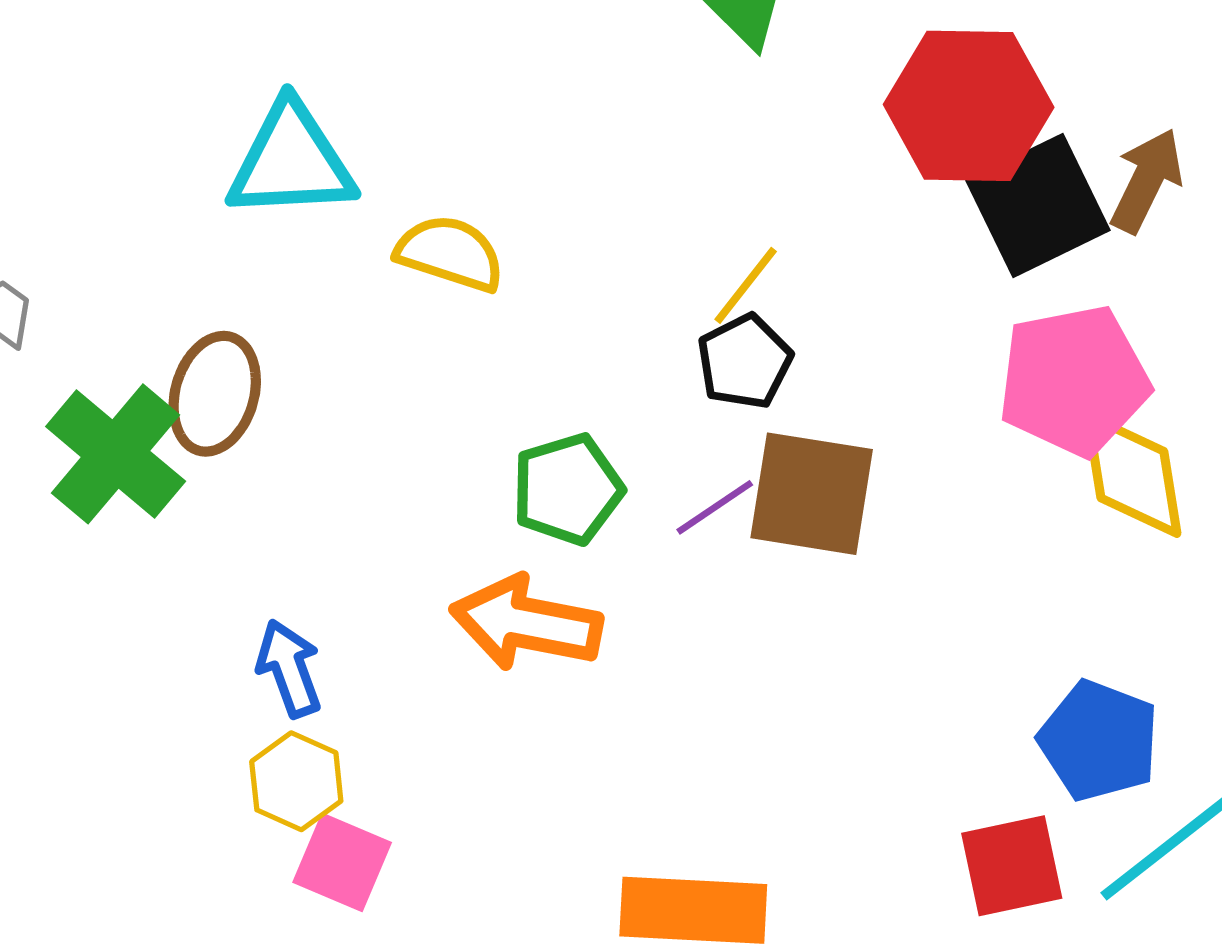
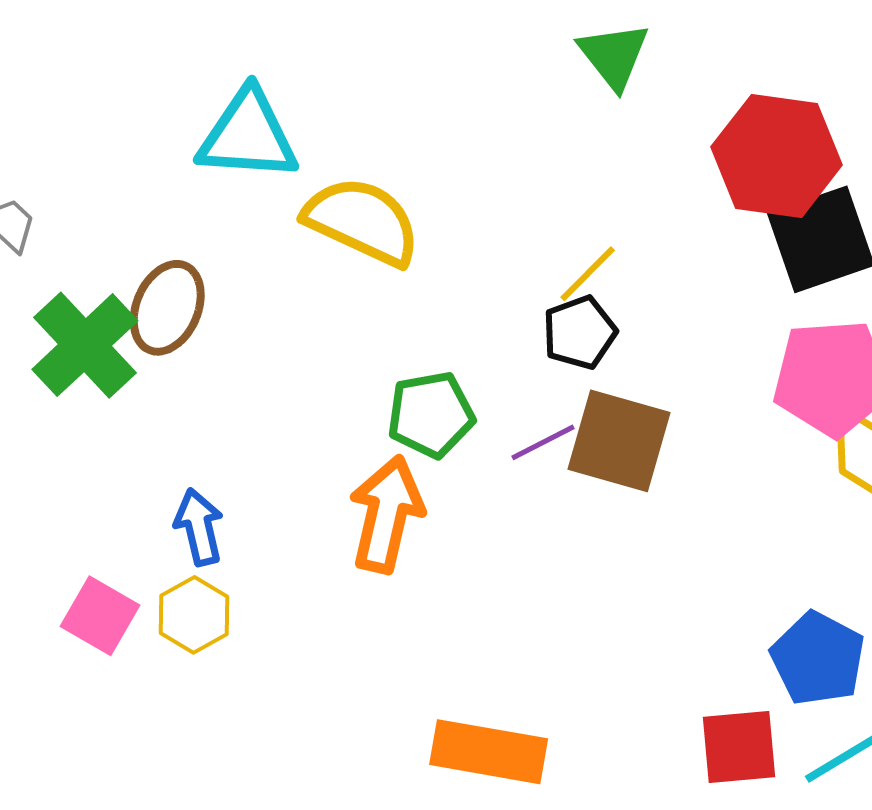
yellow semicircle: (450, 253) -> (362, 221), size x1.4
orange arrow: (526, 623) -> (386, 514), turned 85
pink square: (342, 862) -> (100, 616), moved

